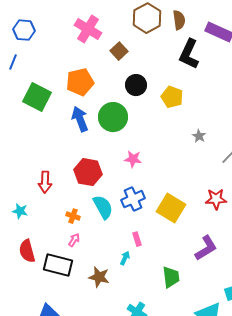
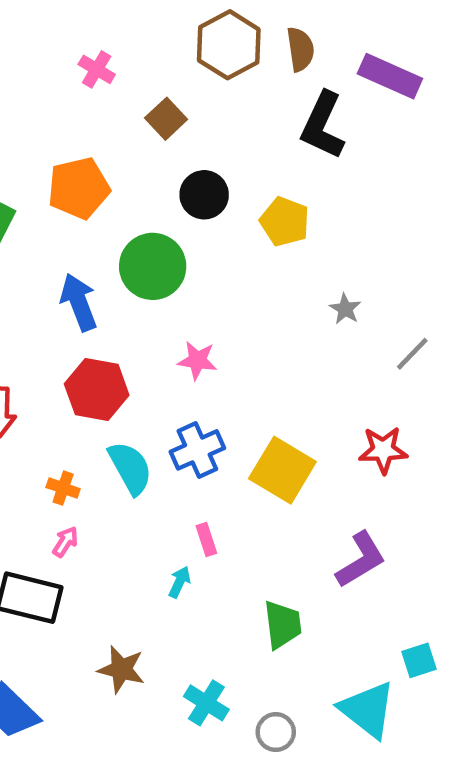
pink cross: (88, 29) -> (97, 69), size x0.6
blue arrow: (80, 119) -> (79, 302), moved
brown star: (99, 277) -> (121, 669), moved

